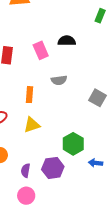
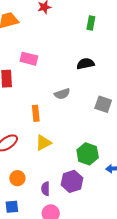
black semicircle: (67, 41) -> (86, 64), moved
pink rectangle: (41, 50) -> (29, 59), moved, turned -42

